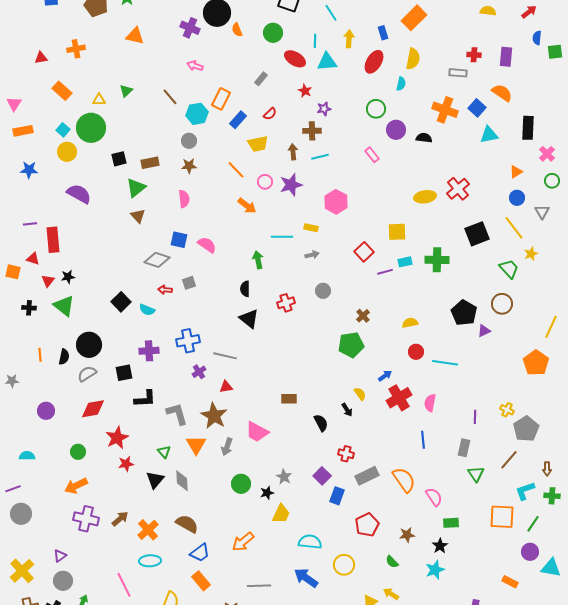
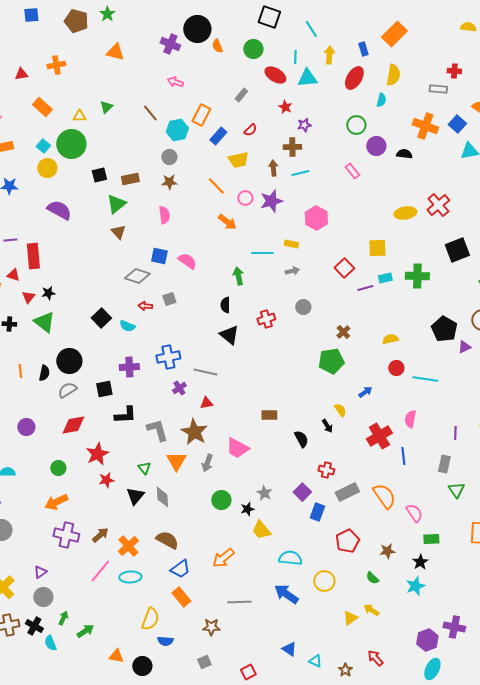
red cross: (399, 398) -> (379, 436), moved
yellow trapezoid: (281, 514) -> (261, 530), turned 115
pink line: (124, 585) -> (100, 571), moved, turned 65

